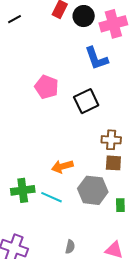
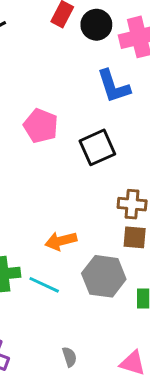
gray semicircle: (70, 247) -> (69, 357), turned -32

